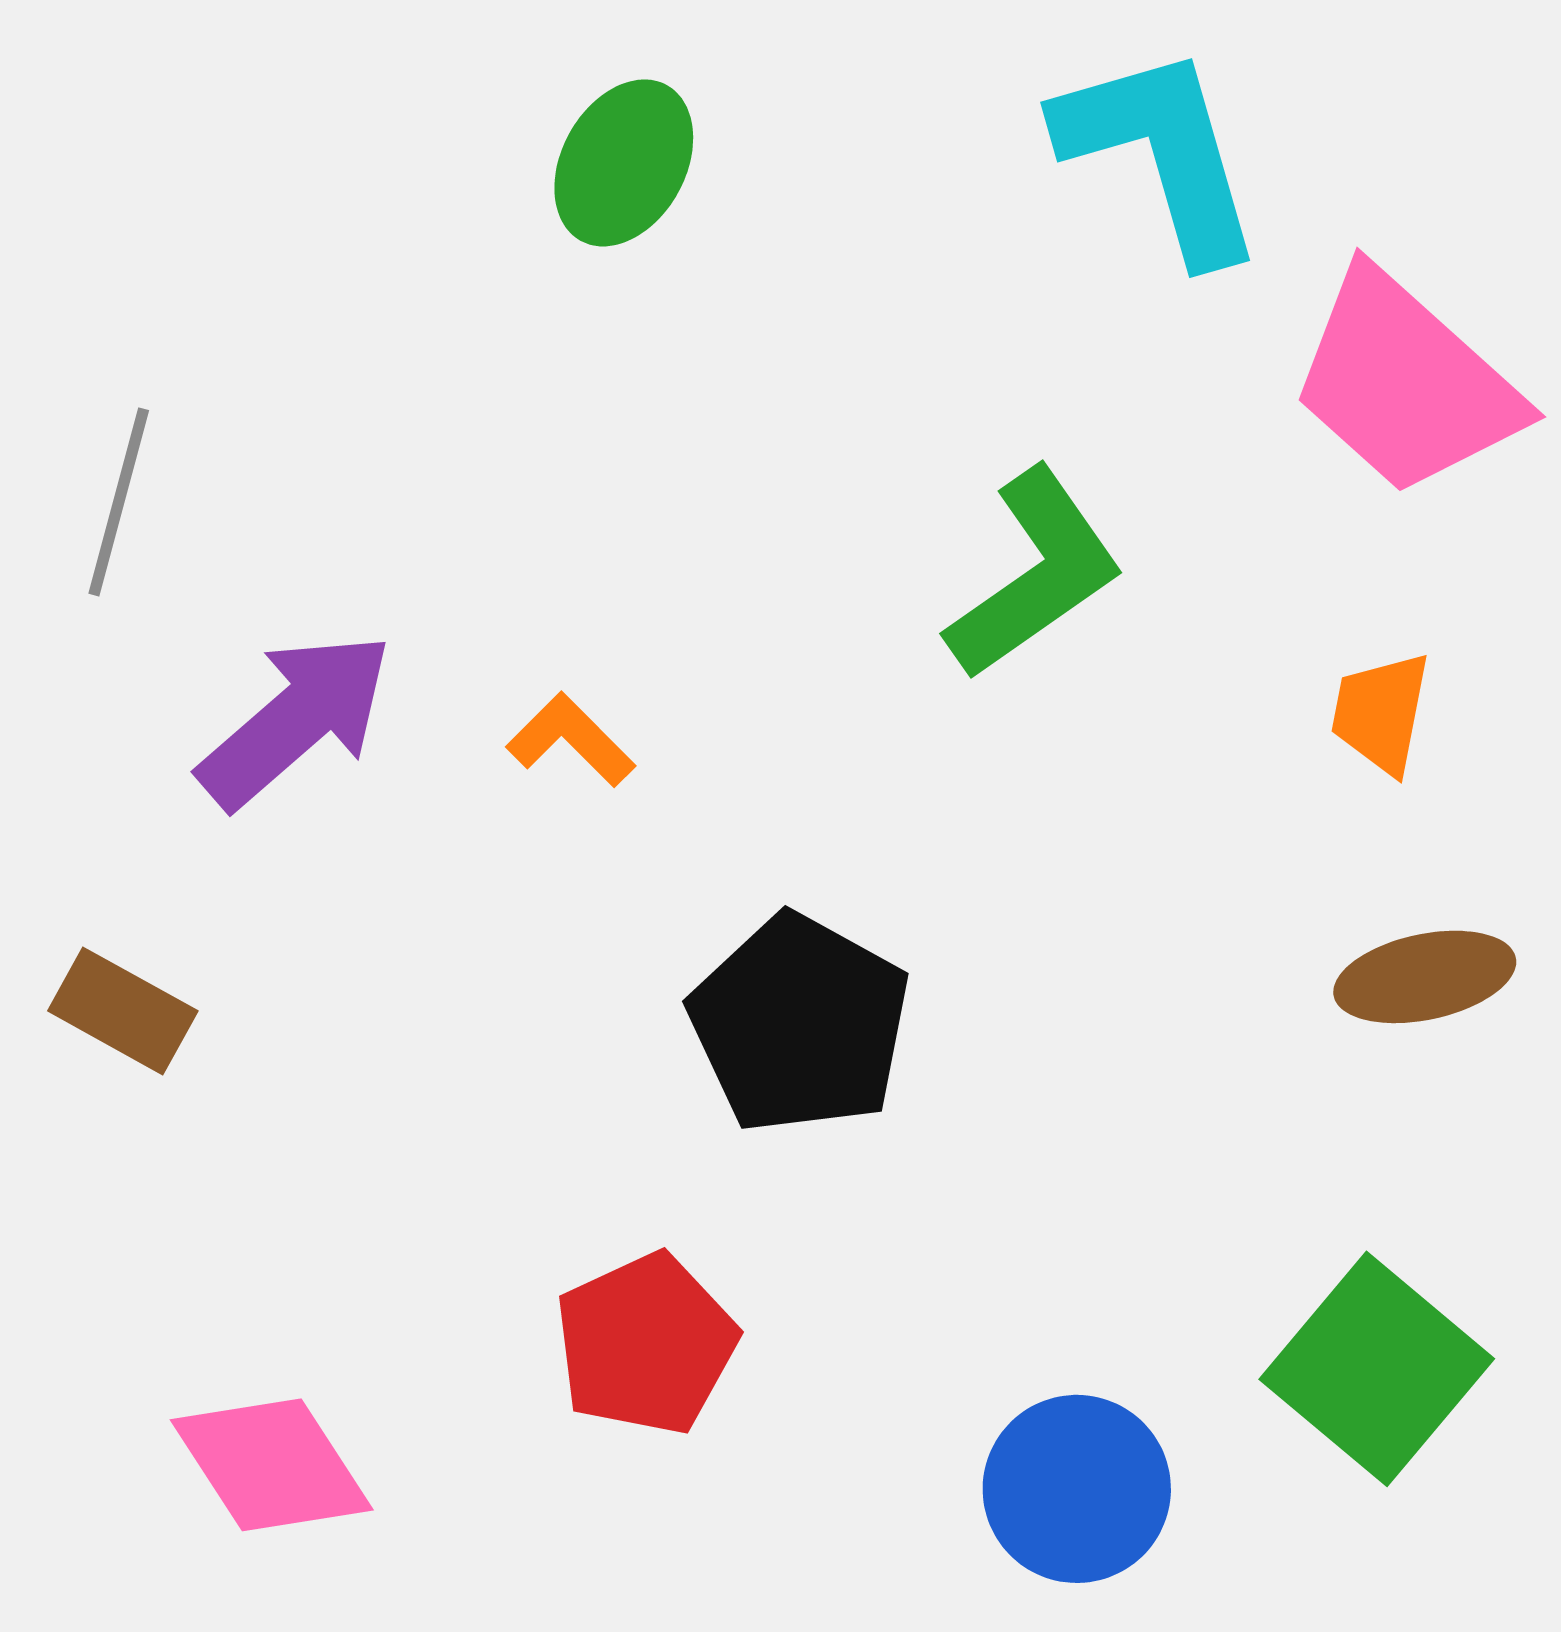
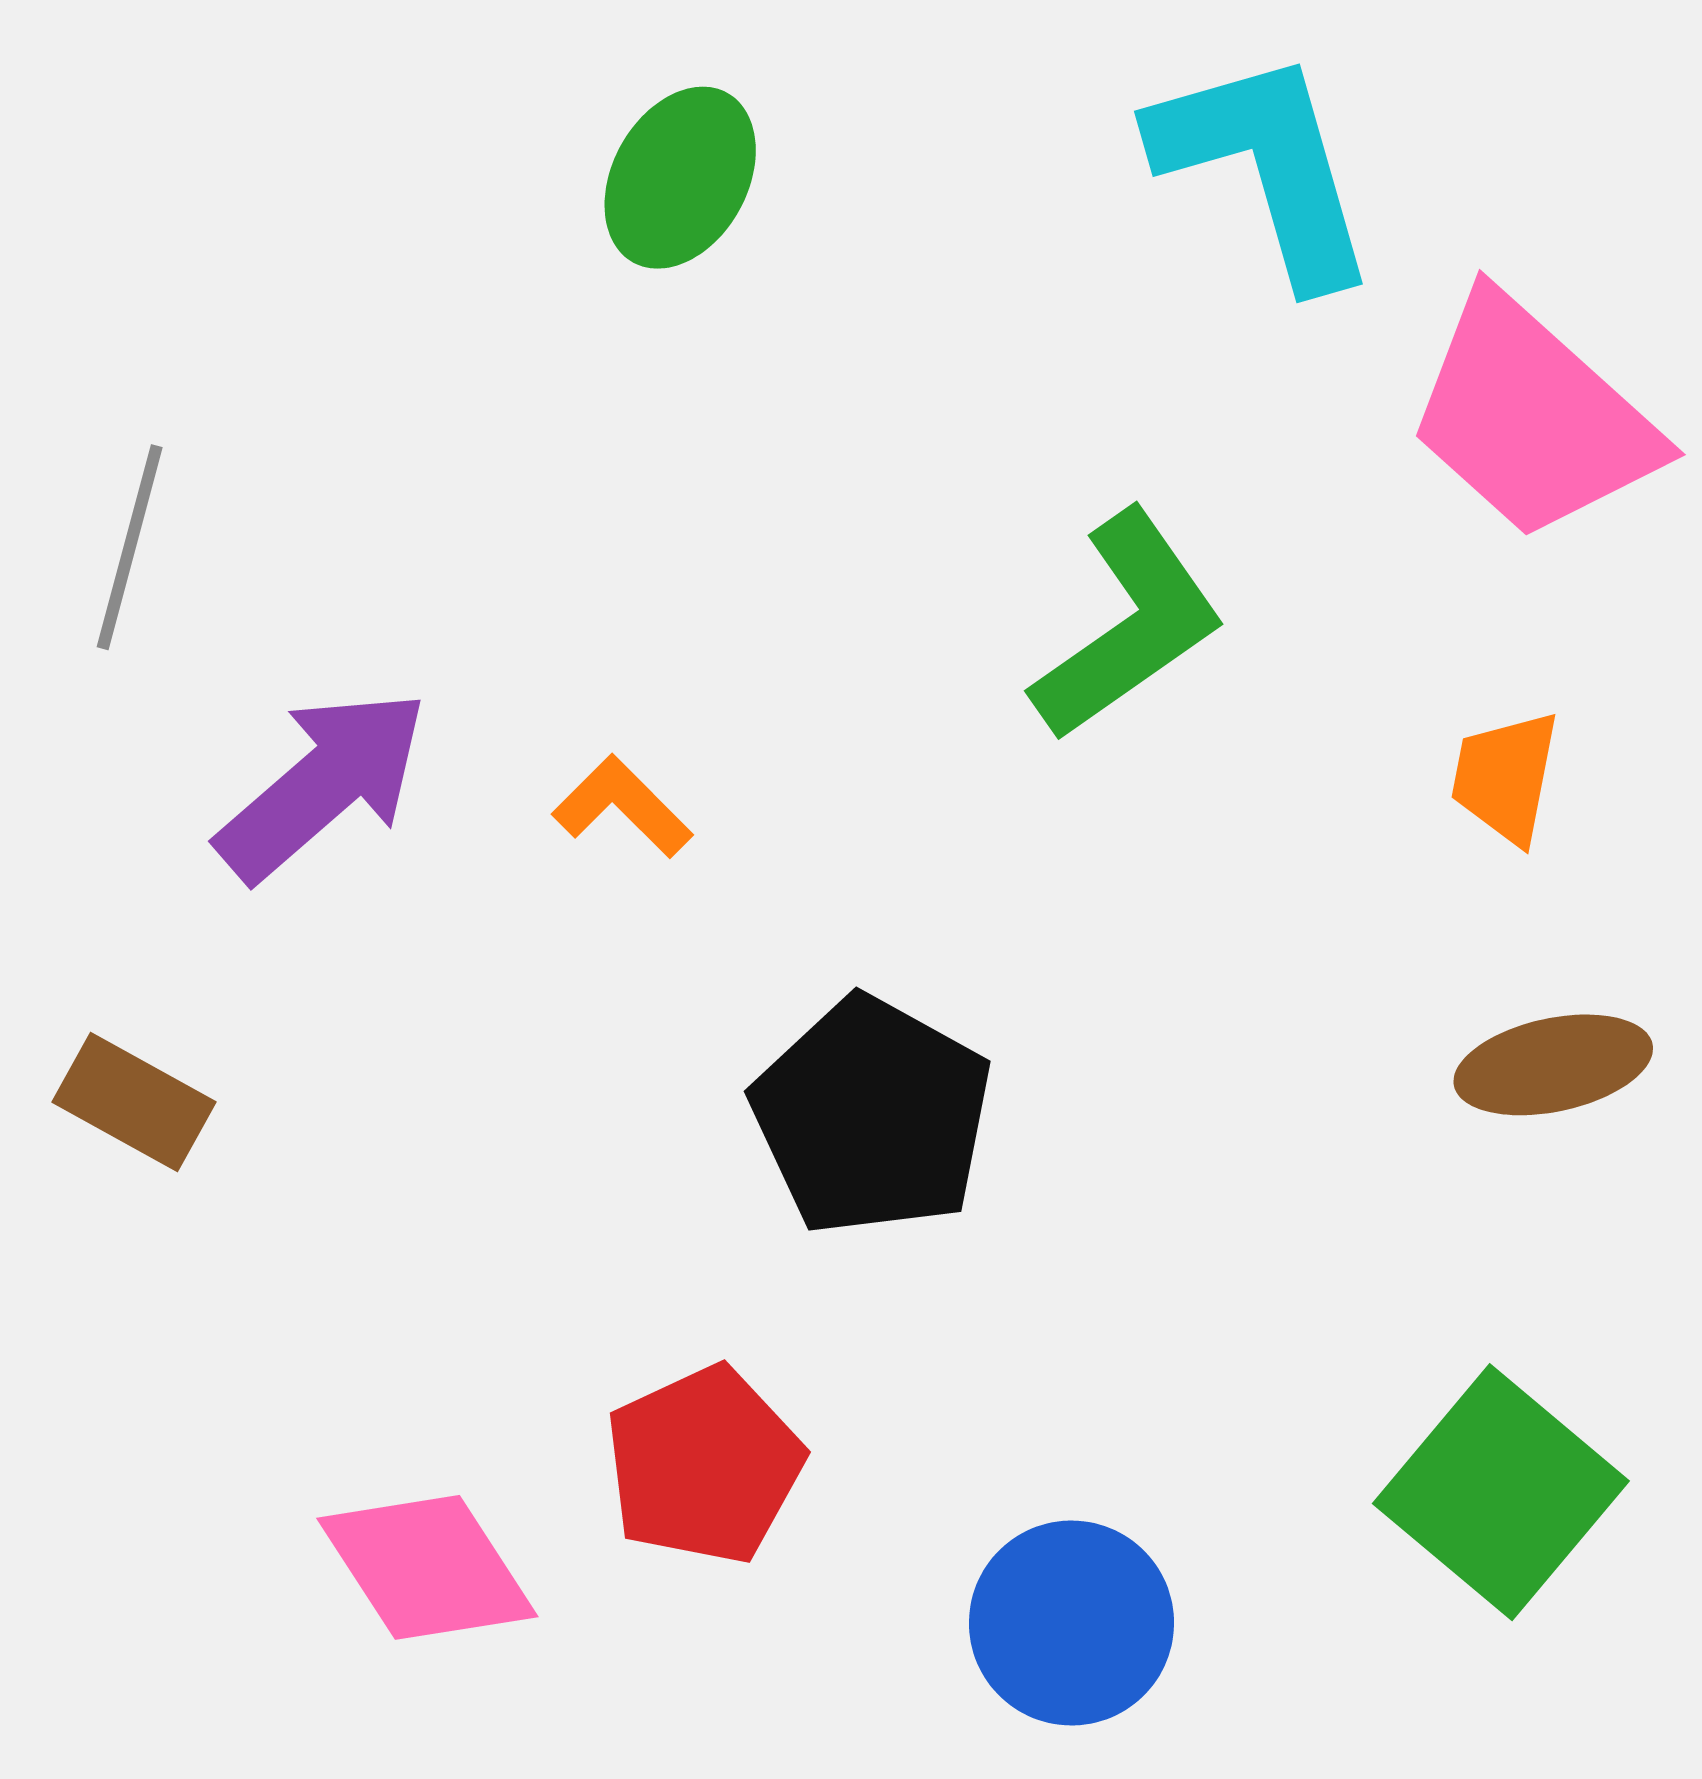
pink diamond: (272, 1465) -> (427, 1567), moved
blue circle: (1077, 1489) -> (1071, 1623), moved

